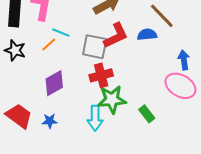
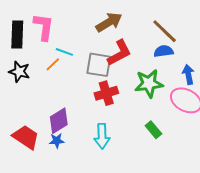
blue semicircle: (147, 34) -> (164, 51), moved
purple diamond: (54, 83) -> (59, 121), moved
green star: (112, 100) -> (149, 83), moved

